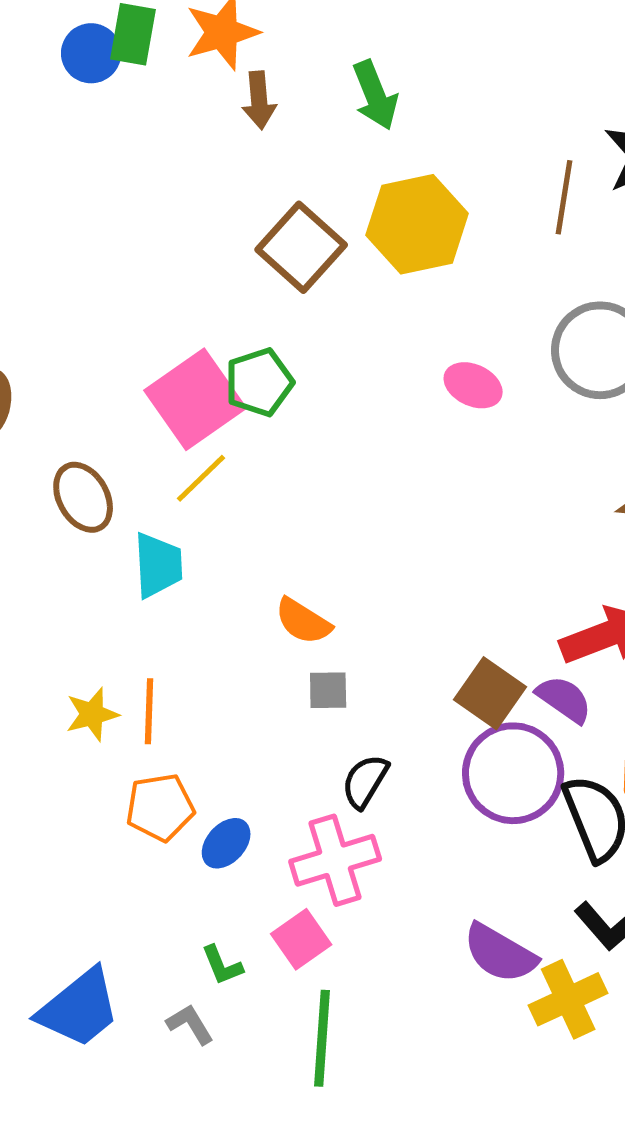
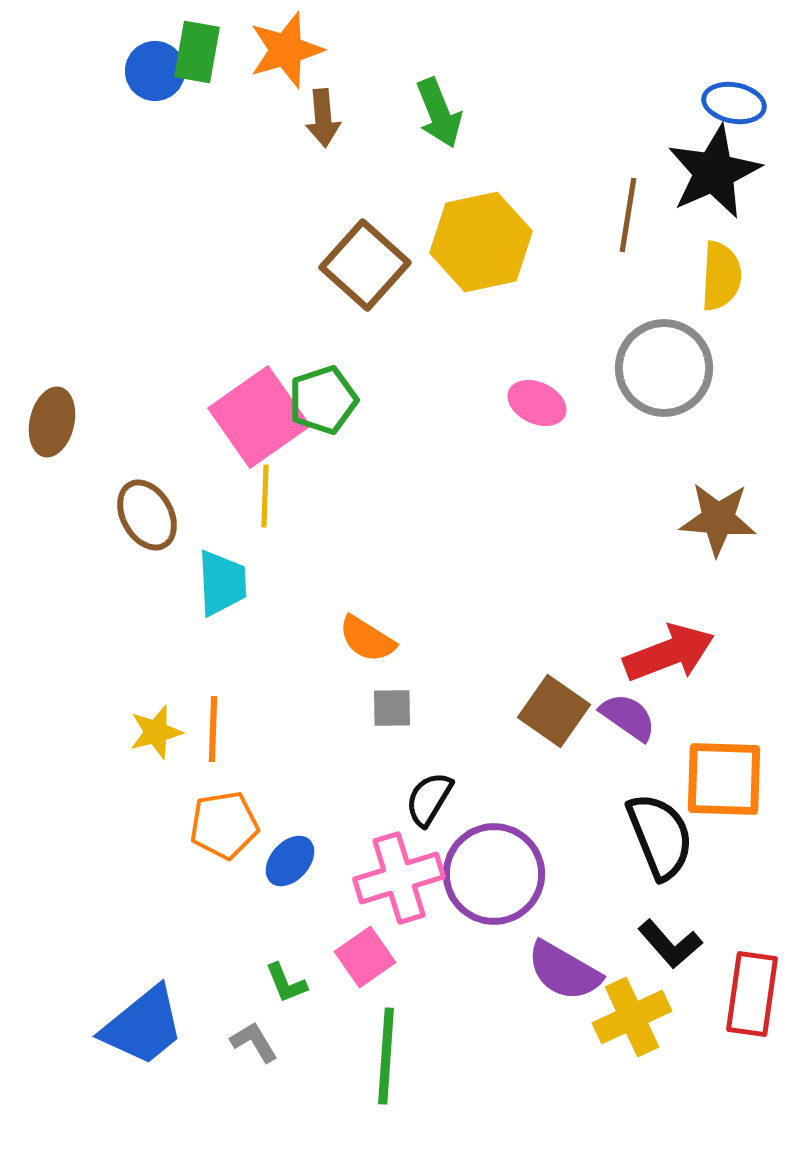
yellow line: (201, 478) -> (265, 496), turned -44
purple circle: (513, 773) -> (494, 874), moved

